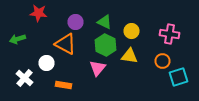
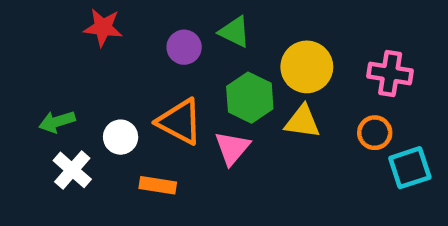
green triangle: (104, 22) -> (234, 32), moved
yellow circle: (132, 31) -> (307, 67), size x1.5
green arrow: (18, 39) -> (57, 122), moved
orange triangle: (66, 44) -> (180, 122), moved

